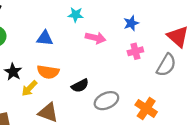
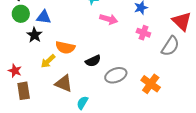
blue triangle: (45, 38) -> (44, 17), moved
pink cross: (135, 51) -> (143, 33), turned 32
black star: (13, 72) -> (34, 35), moved

